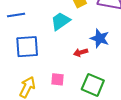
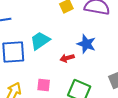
cyan trapezoid: (61, 21) -> (40, 41), moved

